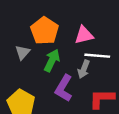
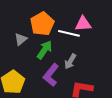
pink triangle: (84, 35) -> (83, 24), moved
white line: (97, 56) -> (69, 33), moved

